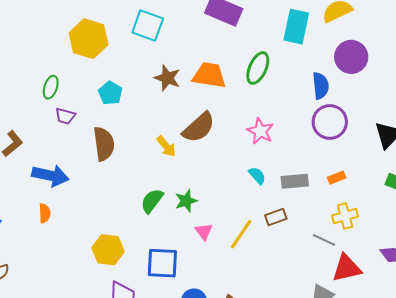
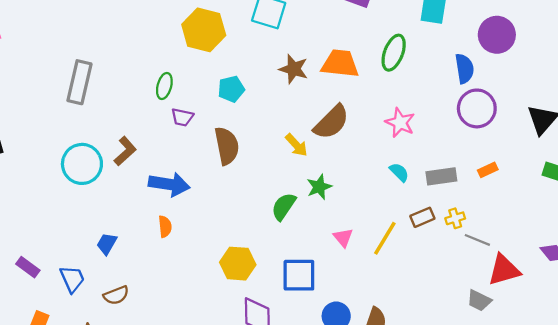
cyan pentagon: (110, 93) -> (231, 89), turned 30
green star: (186, 201) -> (319, 187), moved
yellow cross: (345, 216) -> (455, 218), moved, size x0.7

